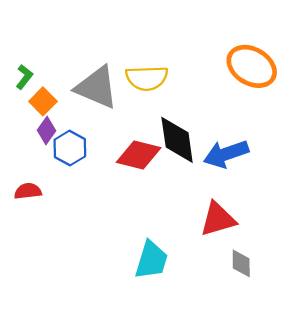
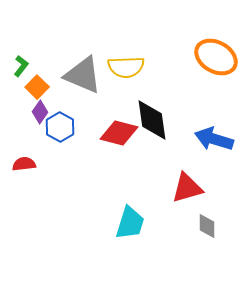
blue arrow: (226, 154) -> (214, 139), moved, turned 36

